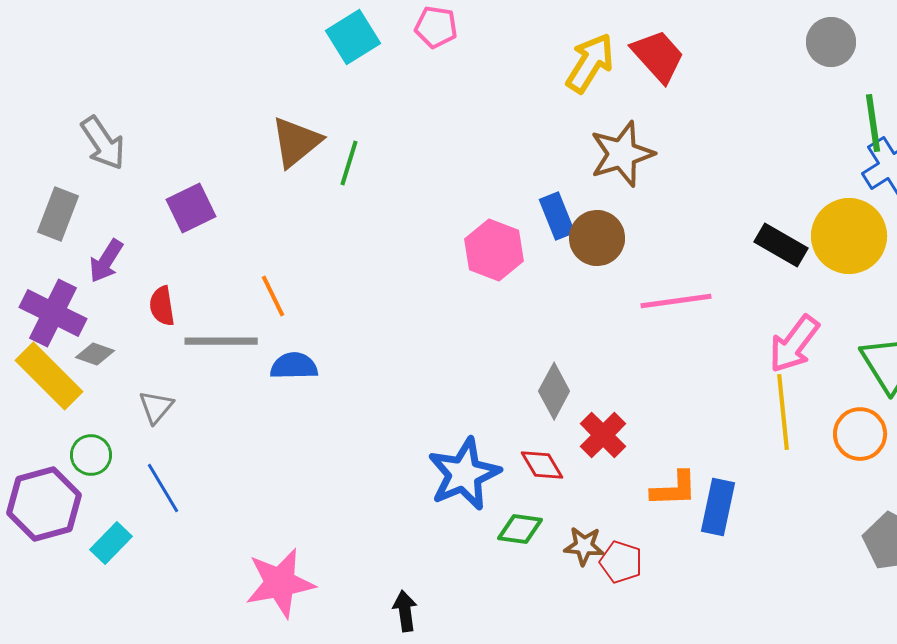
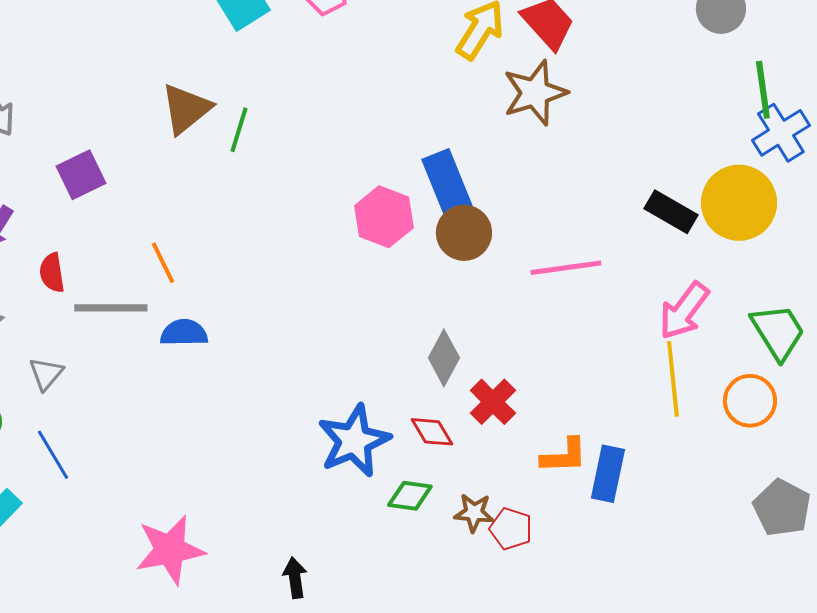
brown star: (622, 154) -> (535, 93), moved
blue rectangle: (557, 216) -> (447, 183), size x1.4
brown circle: (597, 238) -> (464, 233), moved

